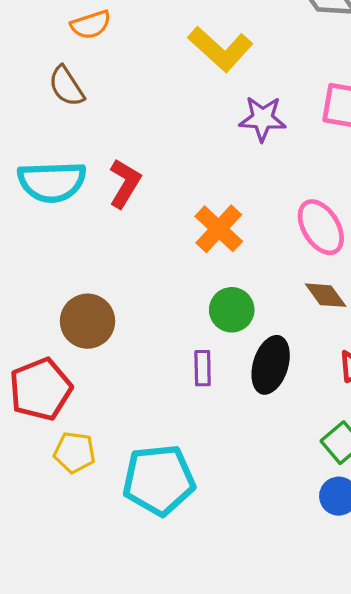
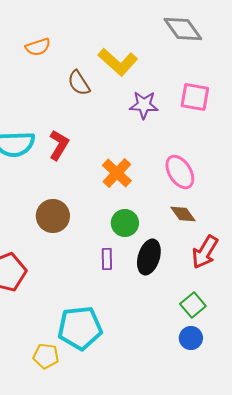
brown semicircle: (66, 86) -> (79, 83), moved
brown circle: (88, 321) -> (53, 216), moved
yellow pentagon: (75, 452) -> (46, 356), moved

